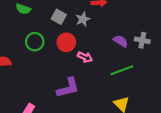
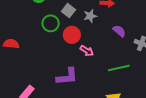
purple semicircle: (121, 41) -> (119, 31), moved
green circle: (35, 42) -> (51, 23), moved

